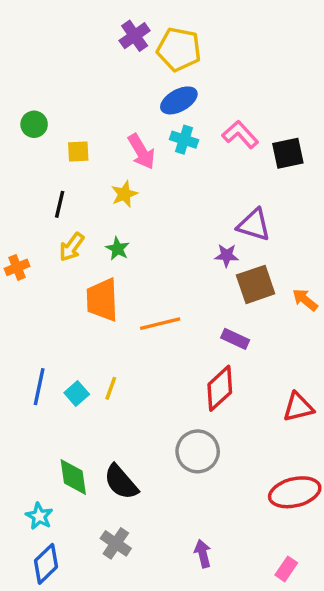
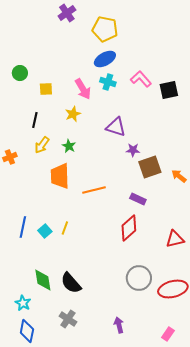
purple cross: (135, 36) -> (67, 13), moved
purple triangle: (254, 225) -> (116, 127), moved
gray circle: (198, 451) -> (139, 278), moved
blue diamond: (46, 564) -> (27, 331), turned -35

